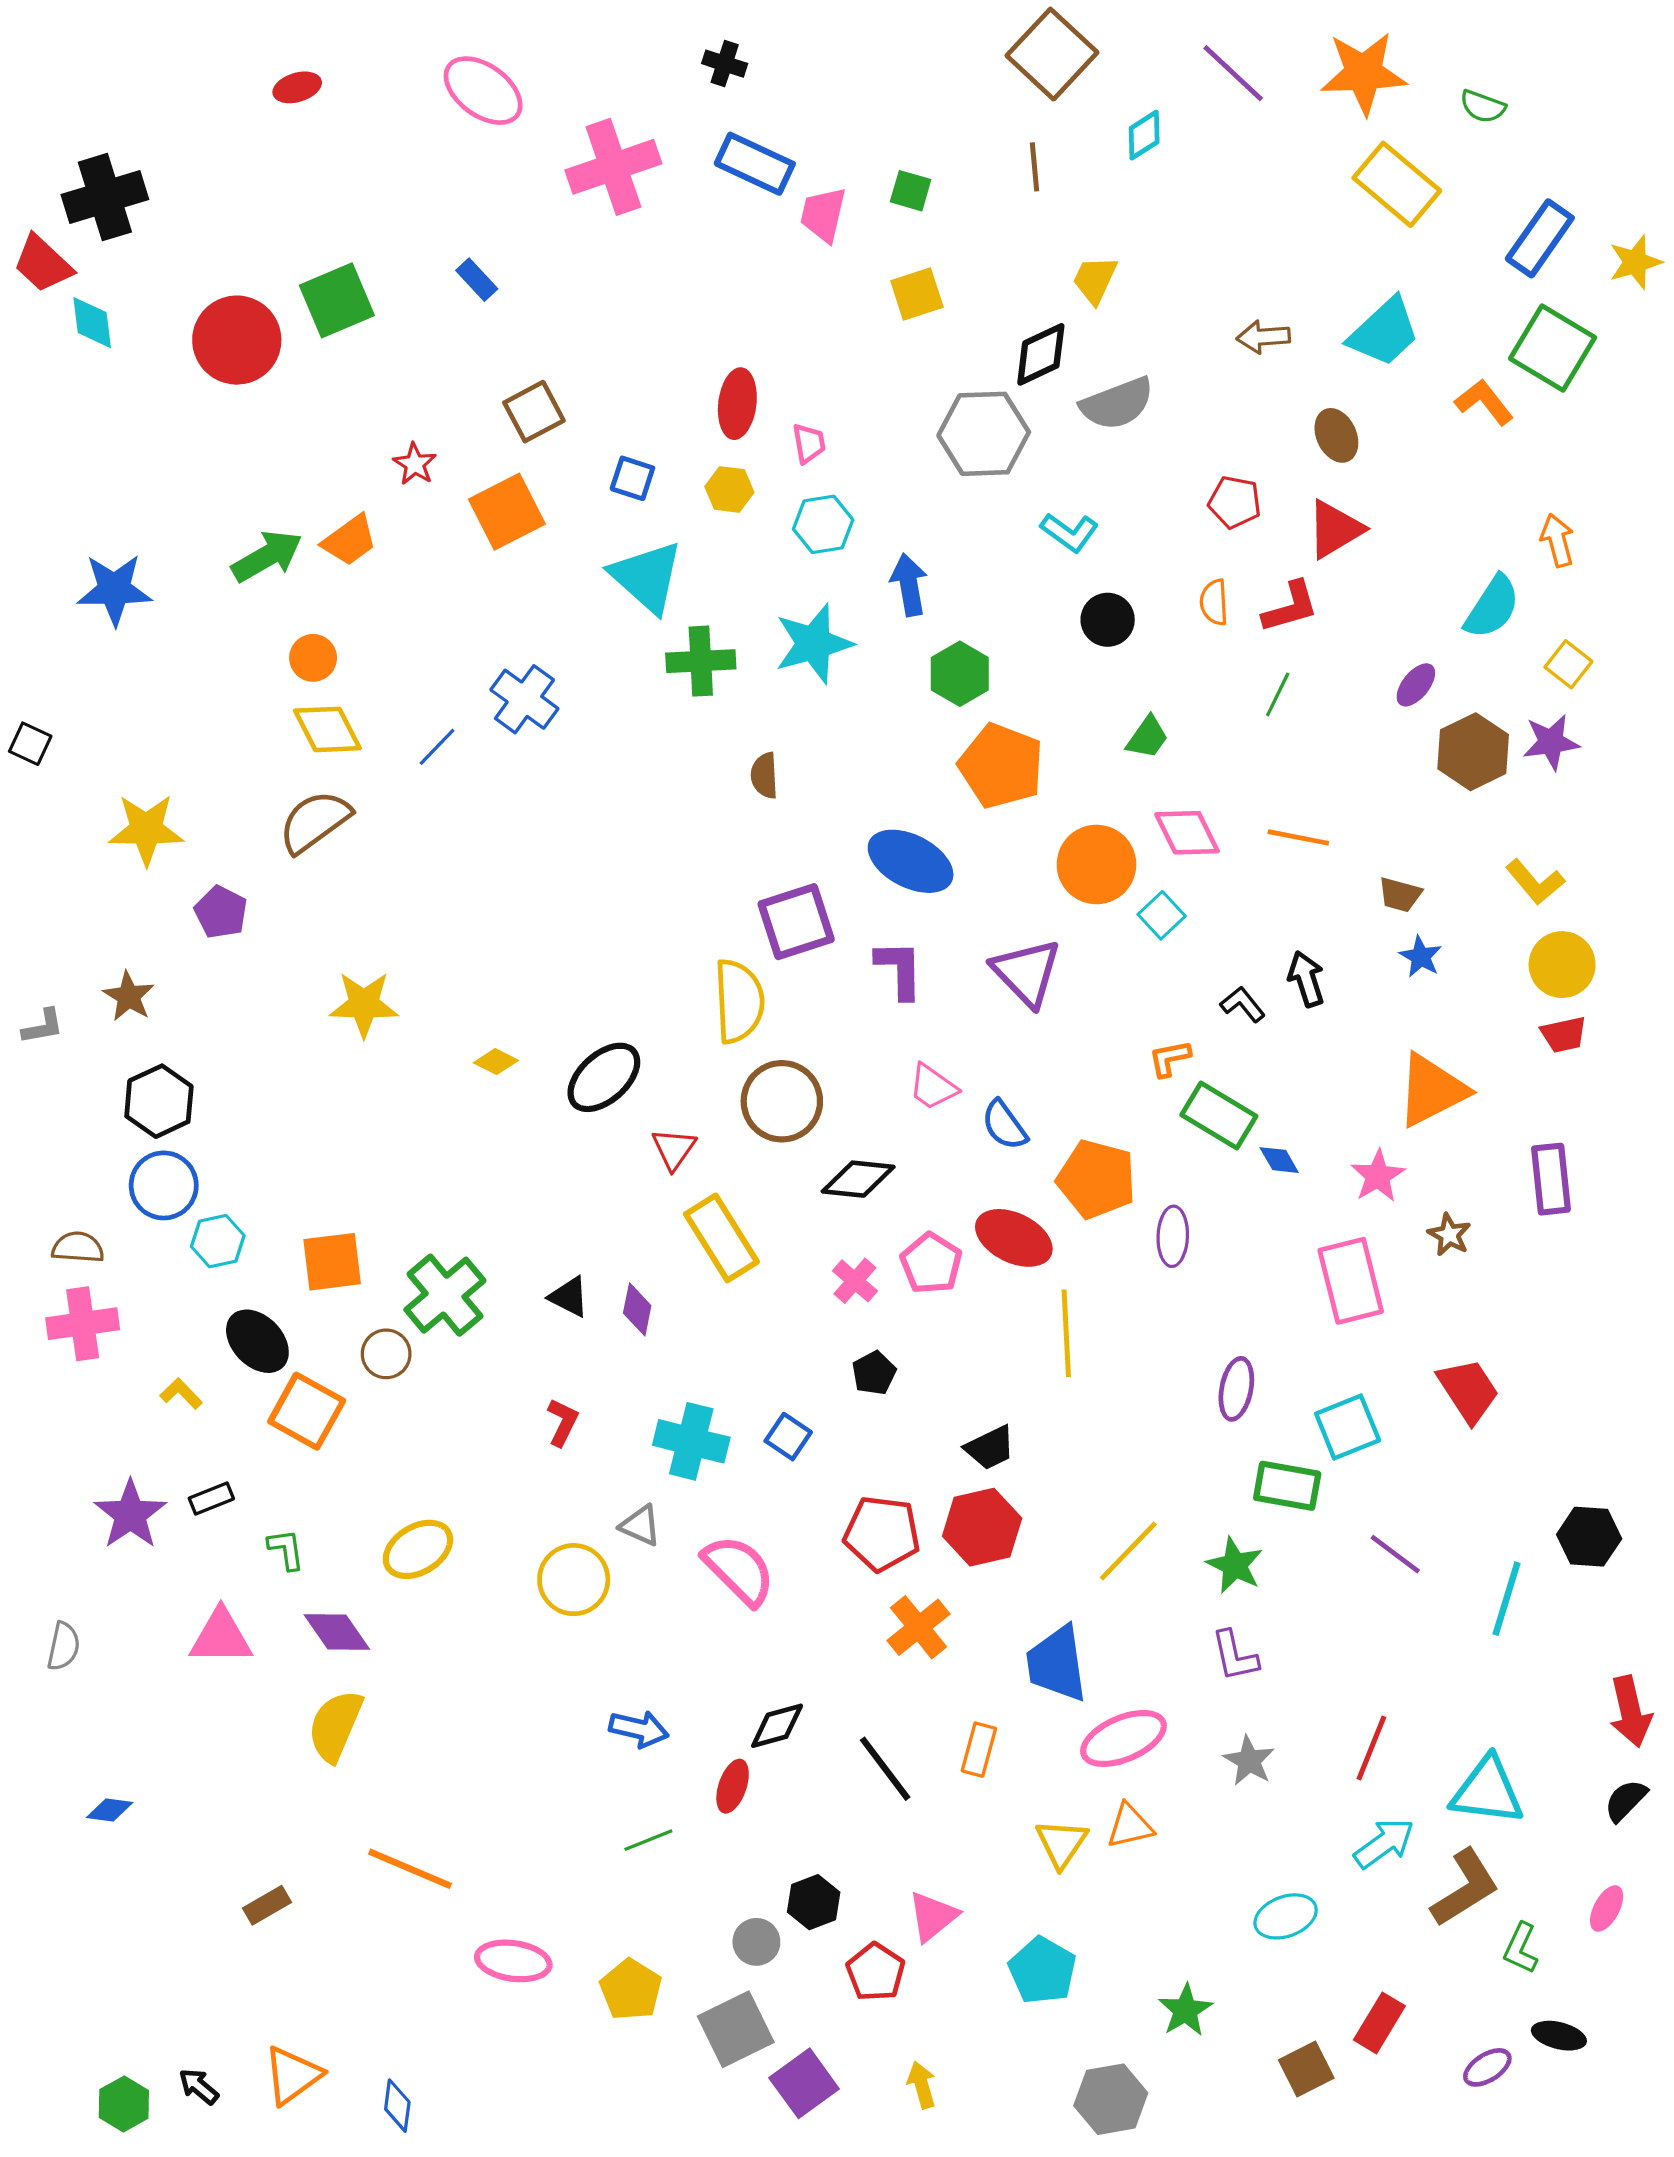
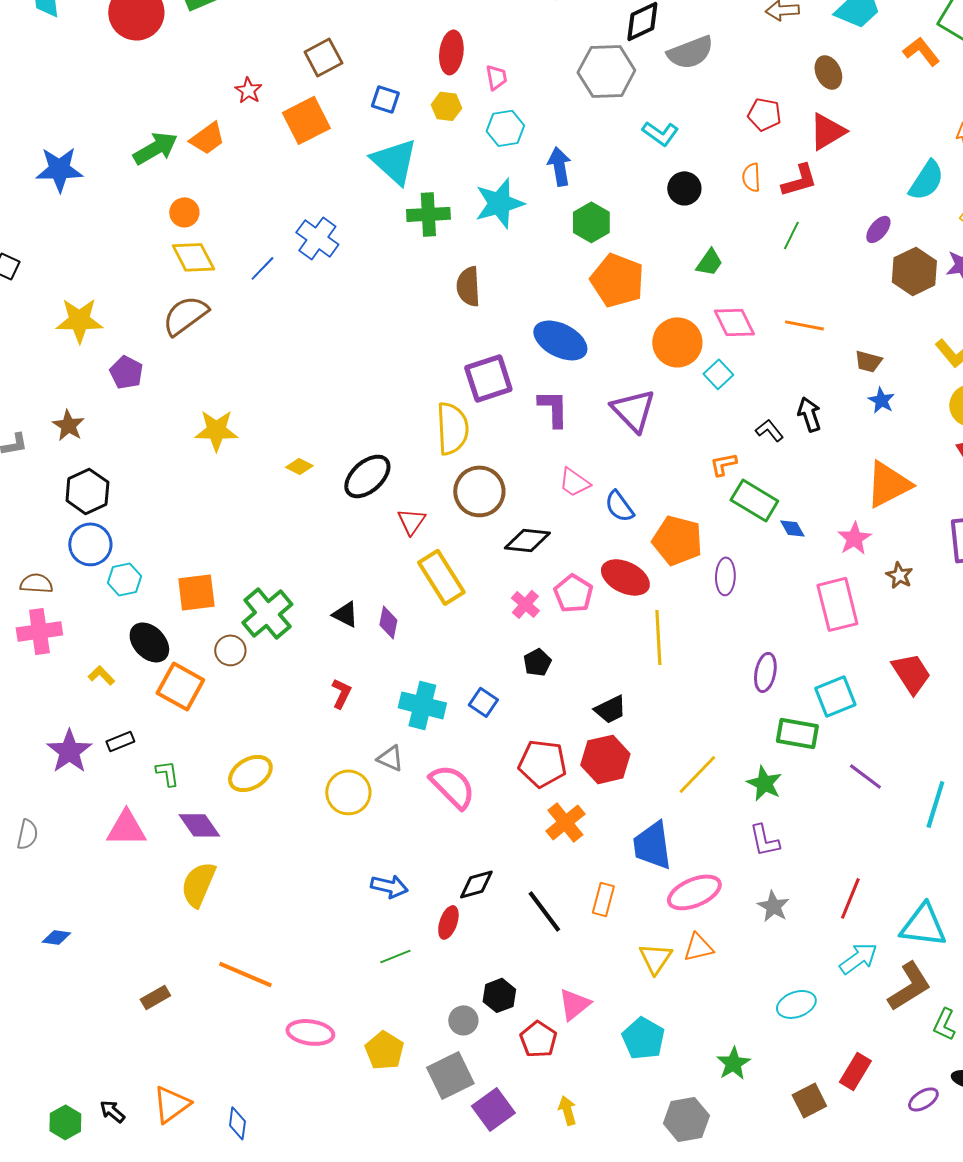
brown semicircle: (764, 775) -> (468, 286), size x1.4

